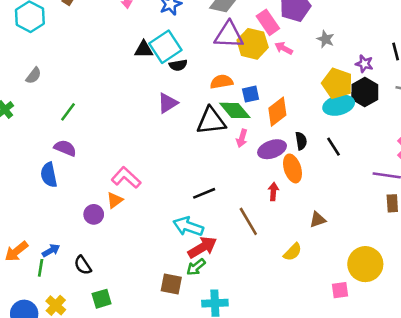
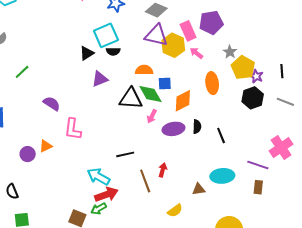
black triangle: (144, 49) -> (87, 53), moved, turned -42
yellow pentagon: (337, 83) -> (243, 68), moved
cyan ellipse: (339, 105) -> (222, 176), moved
purple semicircle: (65, 148) -> (52, 103), moved
orange ellipse: (293, 168) -> (212, 83), moved
pink L-shape: (126, 178) -> (73, 129), moved, turned -135
red arrow: (273, 192) -> (163, 170), moved
black line: (204, 193) -> (125, 154), moved

